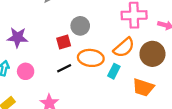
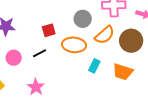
gray circle: (80, 26) -> (83, 19), moved
black line: (64, 68) -> (40, 53), moved
cyan rectangle: (114, 71) -> (94, 66), moved

